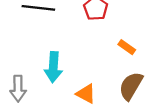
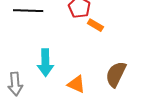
orange rectangle: (127, 47) -> (95, 25), moved

